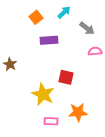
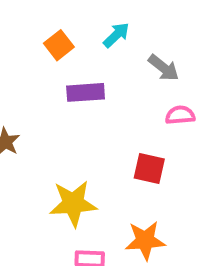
red square: (66, 77) -> (149, 169), moved
yellow star: (43, 94) -> (73, 203), turned -30

